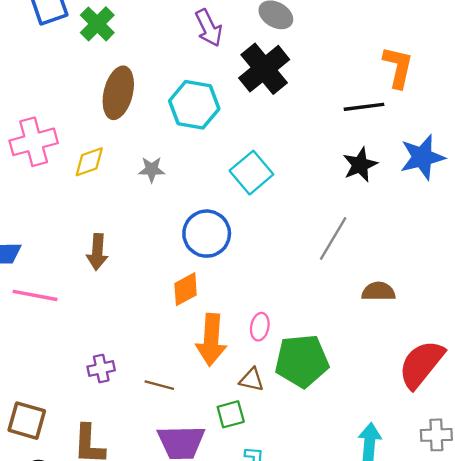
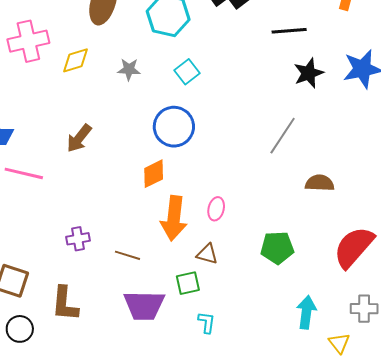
black line: (364, 107) -> (289, 31), moved
cyan square: (251, 173) -> (187, 72), moved, size x0.7
brown arrow: (97, 252) -> (79, 138), turned 32
green pentagon: (302, 361) -> (277, 248), moved, size x0.7

